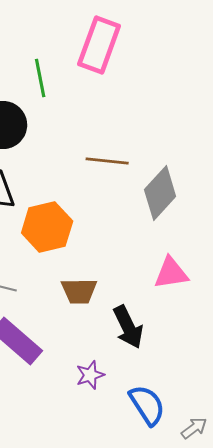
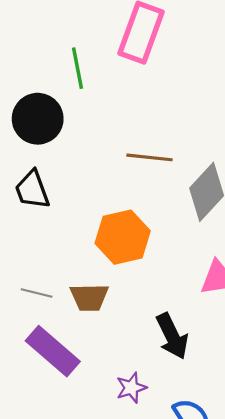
orange hexagon: (47, 227) -> (123, 237), moved
brown trapezoid: (79, 291) -> (89, 297), moved

